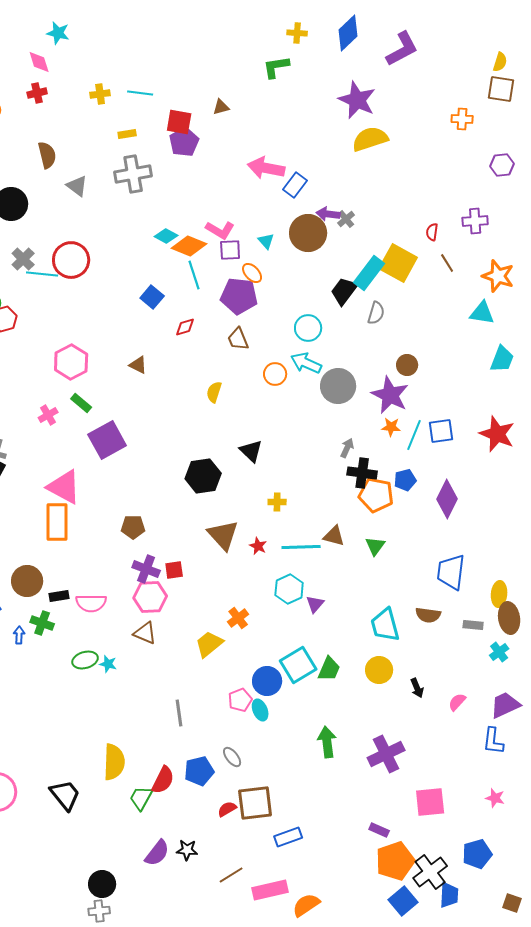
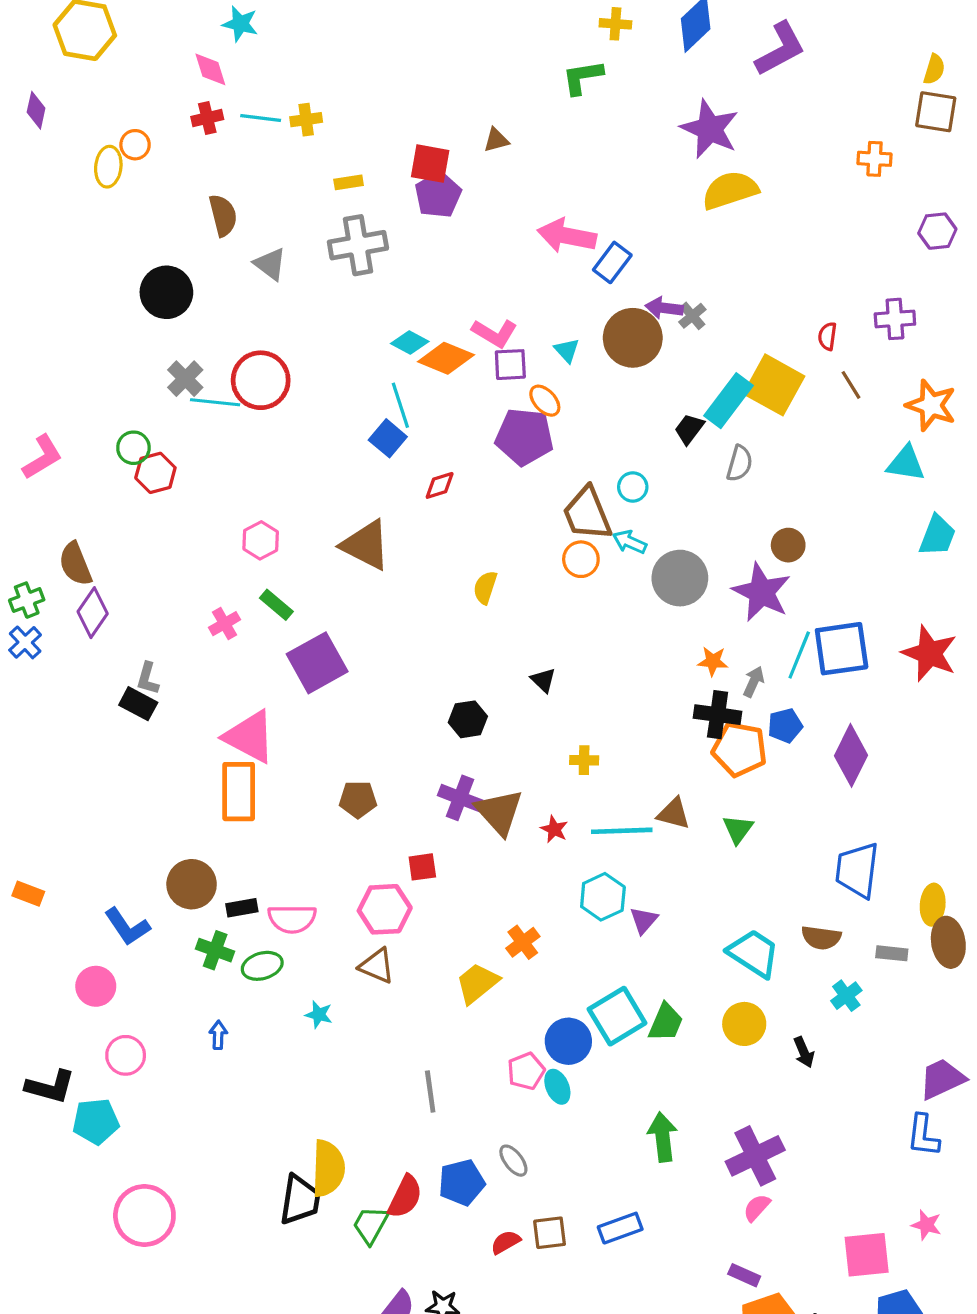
cyan line: (140, 93) -> (261, 118), moved
cyan line: (194, 275) -> (400, 405), moved
black trapezoid: (344, 291) -> (689, 429), size x0.7
cyan circle: (308, 328) -> (633, 487), size x0.7
brown trapezoid: (238, 339) -> (587, 514), moved, size x1.5
pink hexagon: (71, 362) -> (261, 540), size x0.7
cyan arrow: (306, 363) -> (630, 542), size x0.7
brown triangle: (138, 365) -> (366, 545), size x1.8
orange star: (391, 427) -> (713, 661), moved
blue square: (441, 431) -> (842, 649), size x1.4
gray arrow: (347, 448) -> (754, 682), moved
black triangle: (251, 451) -> (543, 680), size x0.7
black hexagon: (203, 476) -> (468, 719), size x0.7
purple cross: (146, 569) -> (460, 798), moved
cyan trapezoid: (385, 625) -> (754, 953), turned 138
blue arrow: (19, 635) -> (218, 1035), moved
cyan cross: (499, 652) -> (846, 996), moved
green ellipse: (85, 660) -> (262, 966), moved
pink semicircle: (457, 702) -> (757, 1208), moved
black trapezoid: (65, 795) -> (300, 1200), moved, turned 48
pink square: (430, 802) -> (867, 1255), moved
brown square: (255, 803) -> (550, 1233), size x0.6
blue rectangle: (288, 837) -> (620, 1228), moved

